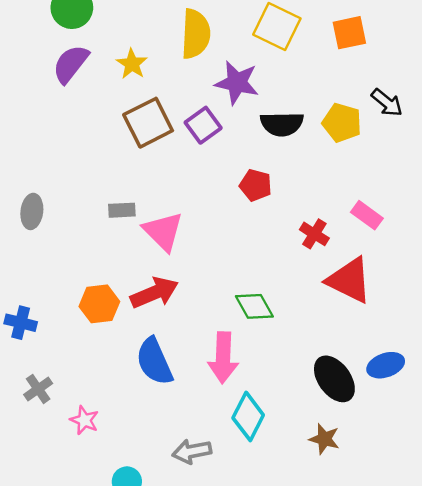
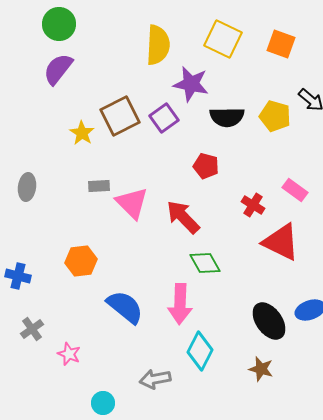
orange square: (349, 33) -> (281, 44), turned 32
yellow star: (132, 64) -> (82, 133), moved
red arrow: (154, 293) -> (183, 217), moved, turned -111
blue semicircle: (154, 361) -> (125, 307), turned 153

